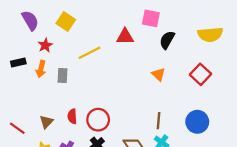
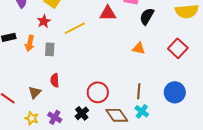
red star: (45, 45) -> (44, 21), moved
orange triangle: (158, 74) -> (139, 48), turned -32
red semicircle: (72, 116) -> (55, 80), moved
red circle: (98, 120) -> (98, 92), moved

